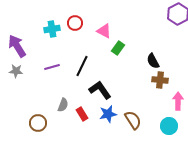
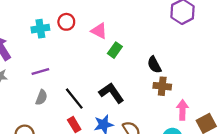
black line: (82, 66) -> (74, 99), moved, turned -65
black L-shape: (100, 90) -> (111, 93), moved
gray semicircle: (63, 105) -> (41, 97), moved

